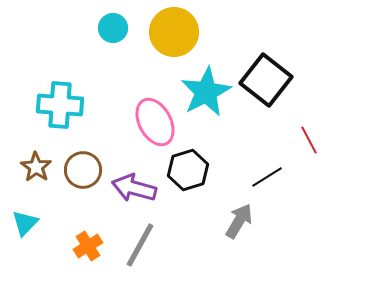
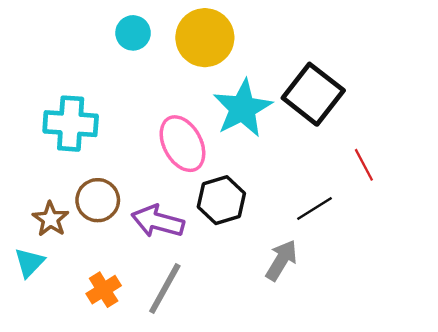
brown star: (36, 167) -> (51, 219), moved

